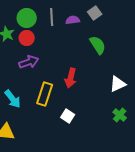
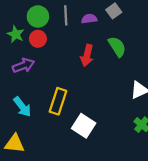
purple arrow: (29, 62) -> (23, 66), moved
red arrow: (71, 78) -> (87, 56), moved
white square: (68, 116) -> (84, 126), size x1.5

